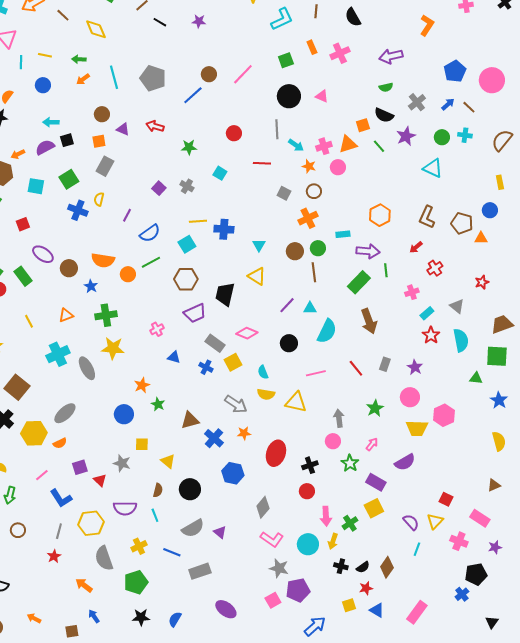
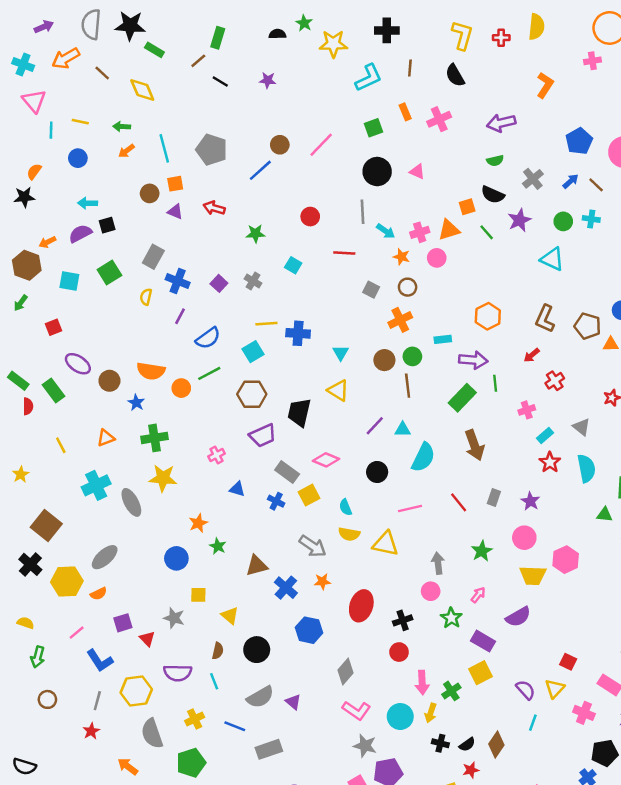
orange square: (99, 141) -> (175, 184), moved
blue cross: (78, 210) -> (178, 281), moved

